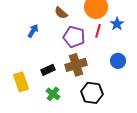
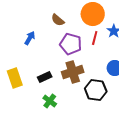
yellow rectangle: (21, 82) -> (15, 78), moved
black hexagon: (92, 93) -> (96, 90), moved

